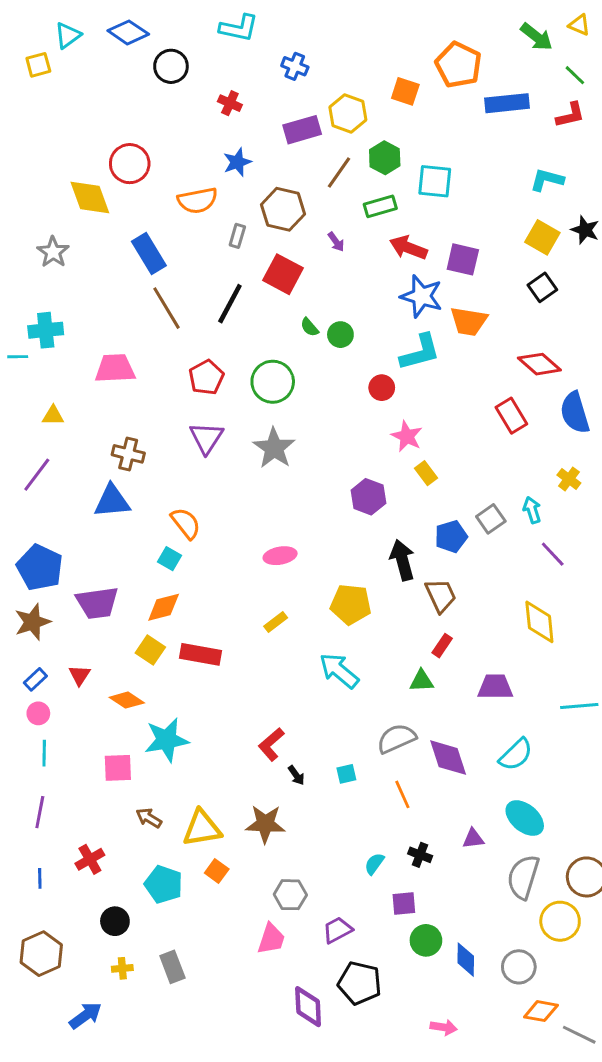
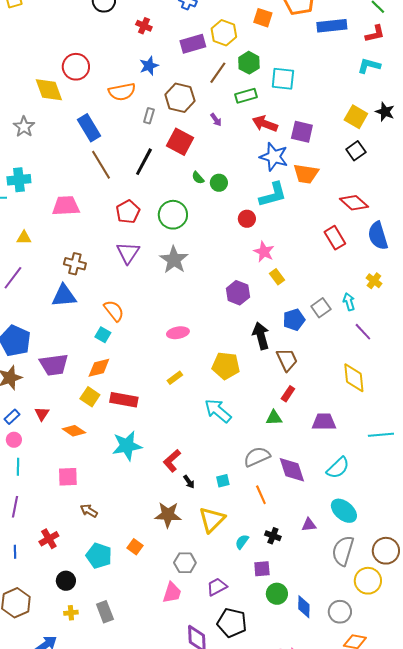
cyan L-shape: (547, 180) -> (369, 66), moved
cyan star: (167, 740) -> (127, 446), moved
yellow triangle: (202, 828) -> (212, 520), moved, turned -36

